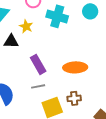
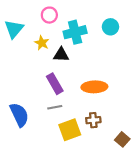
cyan cross: (57, 16) -> (75, 32), turned -30
black triangle: (11, 41) -> (61, 55), moved

